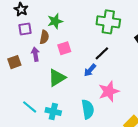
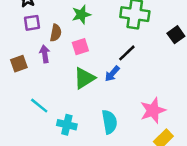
green star: (55, 21) -> (81, 15), moved
green triangle: (57, 78) -> (84, 78), moved
pink star: (109, 91) -> (153, 110), moved
cyan line: (30, 107) -> (39, 106), moved

